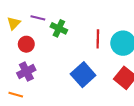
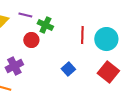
red circle: (26, 44) -> (31, 40), moved
blue square: (83, 75) -> (68, 69), size x0.6

